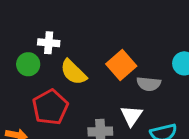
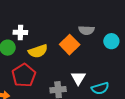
yellow semicircle: (73, 72) -> (38, 51), turned -60
gray semicircle: (149, 84) -> (86, 30), moved

